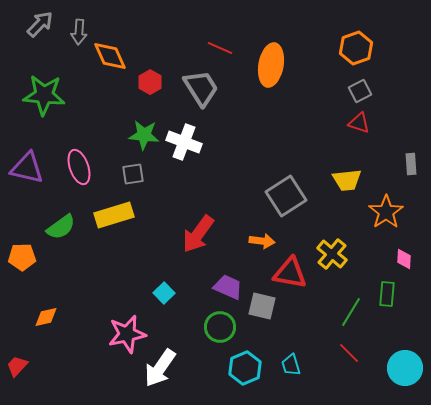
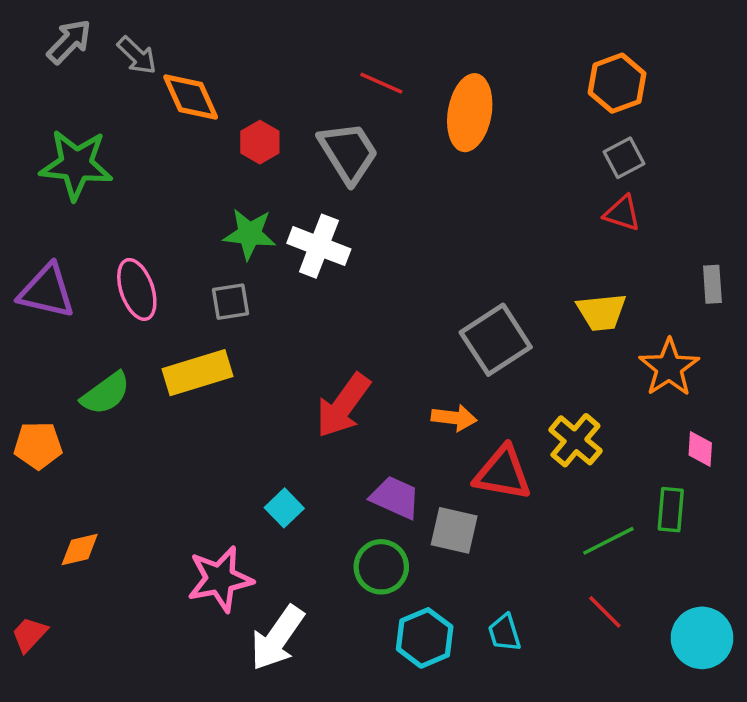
gray arrow: (79, 32) -> (137, 55), turned -50
green line: (351, 312) -> (608, 541), turned 32

